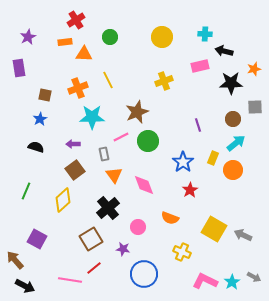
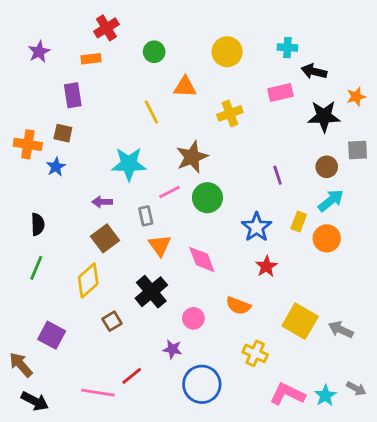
orange triangle: (84, 54) -> (185, 87), moved
purple rectangle: (19, 68) -> (73, 95), moved
orange cross: (78, 88) -> (28, 144), moved, turned 30
black semicircle: (36, 147) -> (38, 224), moved, turned 70
brown square: (91, 239) -> (112, 321), moved, size x0.6

